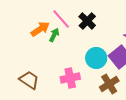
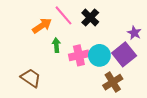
green arrow: (54, 35) -> (56, 45), moved, turned -32
pink cross: (70, 78) -> (79, 55), moved

